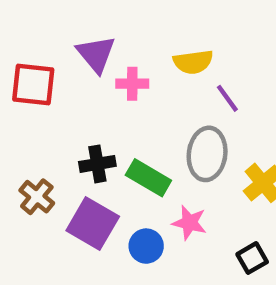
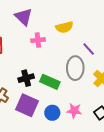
purple triangle: (96, 54) -> (24, 17), moved
purple line: (227, 98) -> (89, 49), moved
pink star: (189, 223) -> (74, 111), moved

